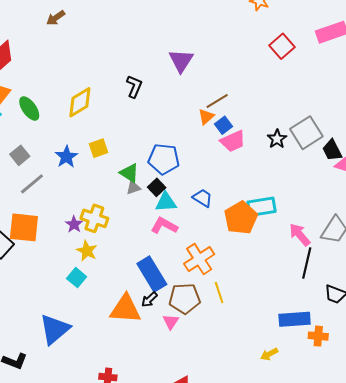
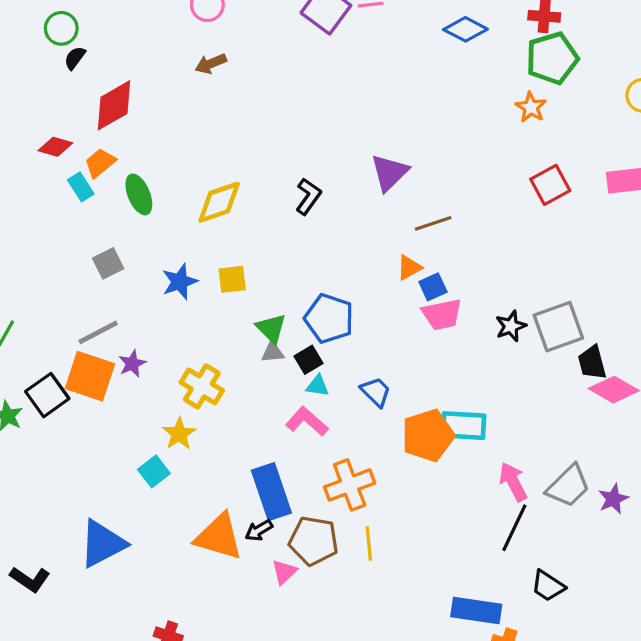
brown line: (217, 101) -> (433, 223), moved
gray line: (32, 184) -> (98, 332), moved
cyan triangle: (166, 202) -> (318, 386), size x0.7
purple star: (74, 224) -> (132, 364), moved

